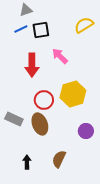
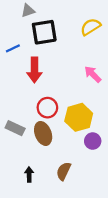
blue line: (21, 29) -> (13, 48), moved
black square: (41, 30) -> (44, 32), size x1.4
pink arrow: (60, 56) -> (93, 74), moved
yellow hexagon: (73, 94) -> (79, 117), moved

